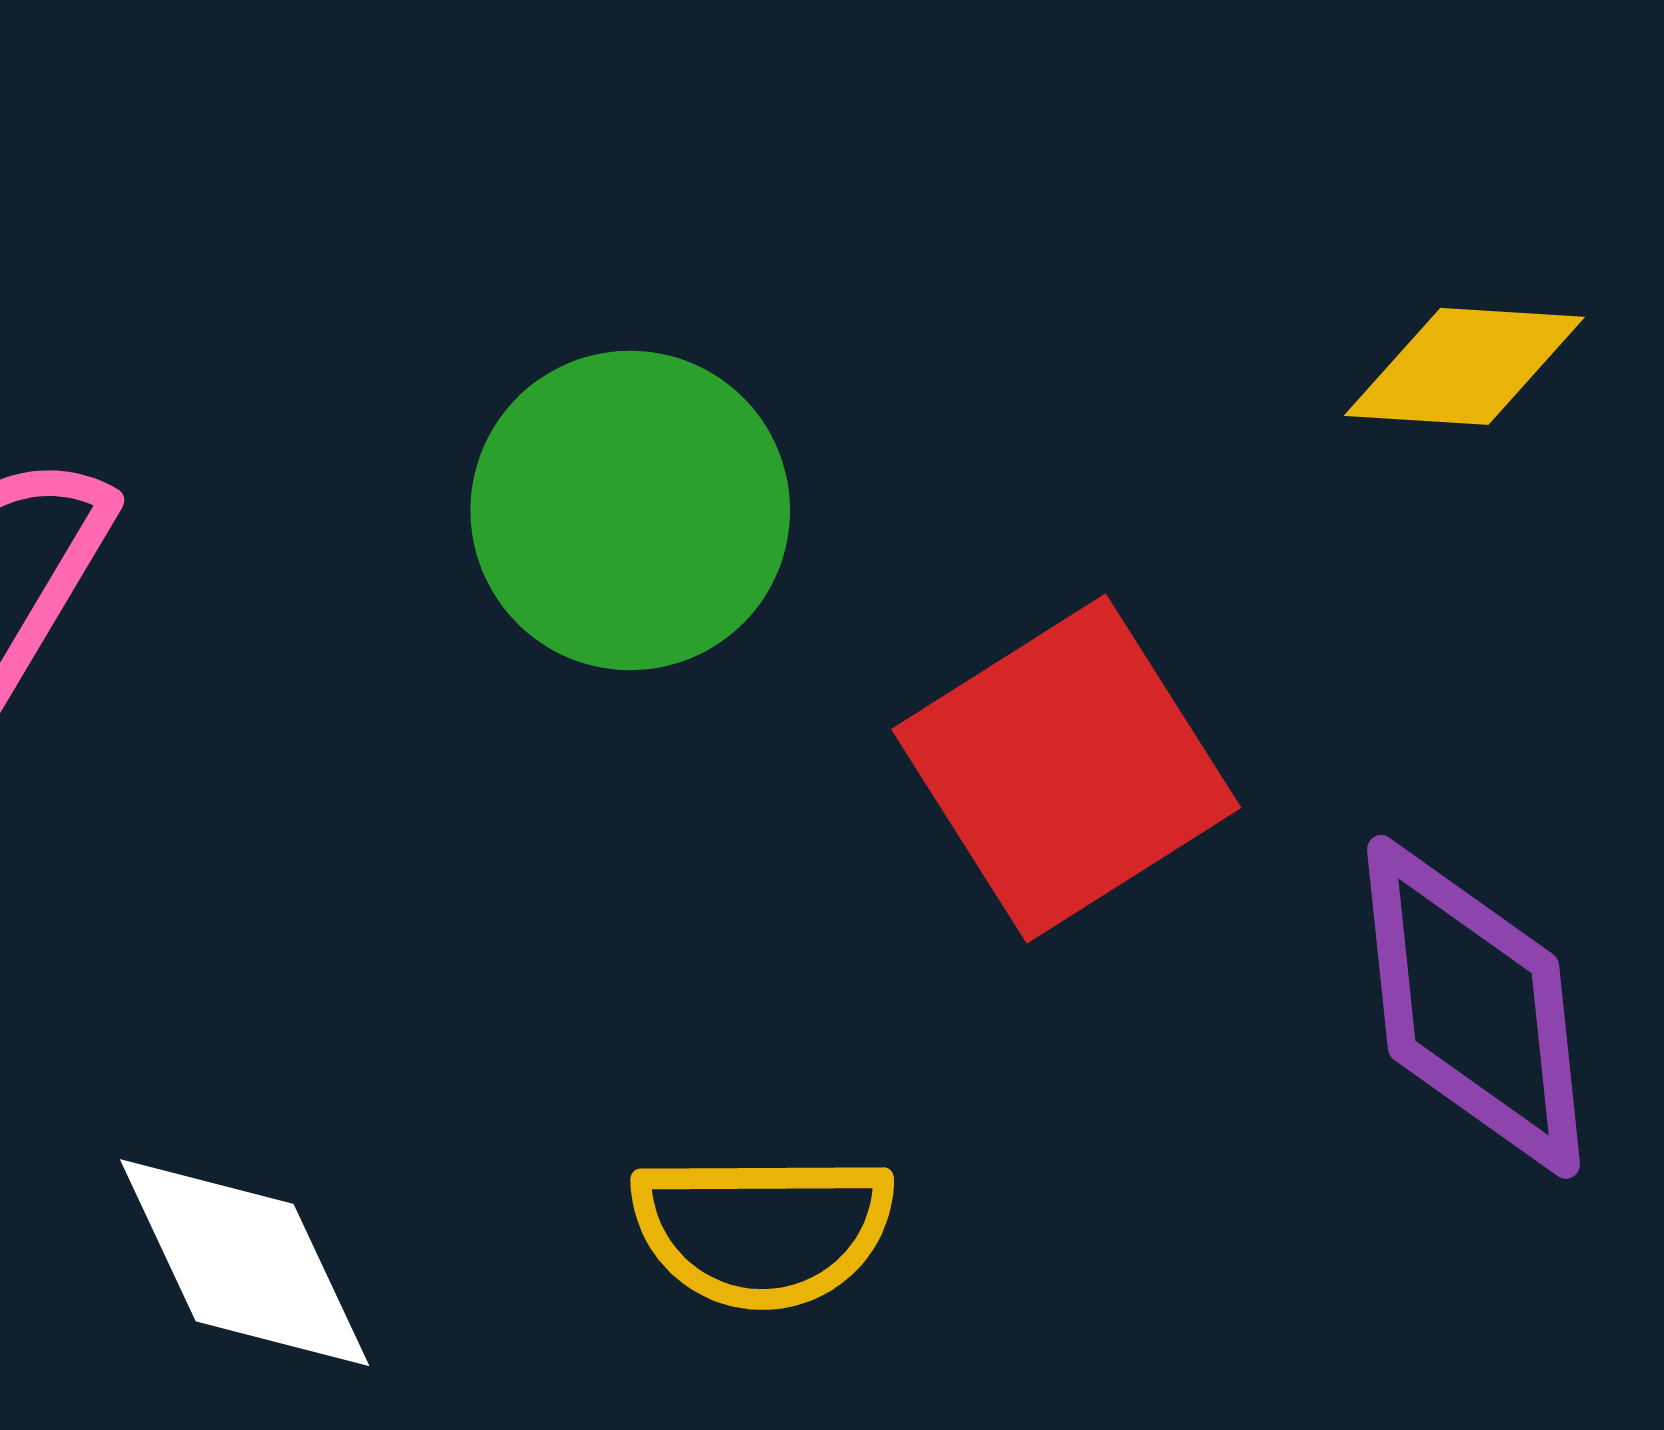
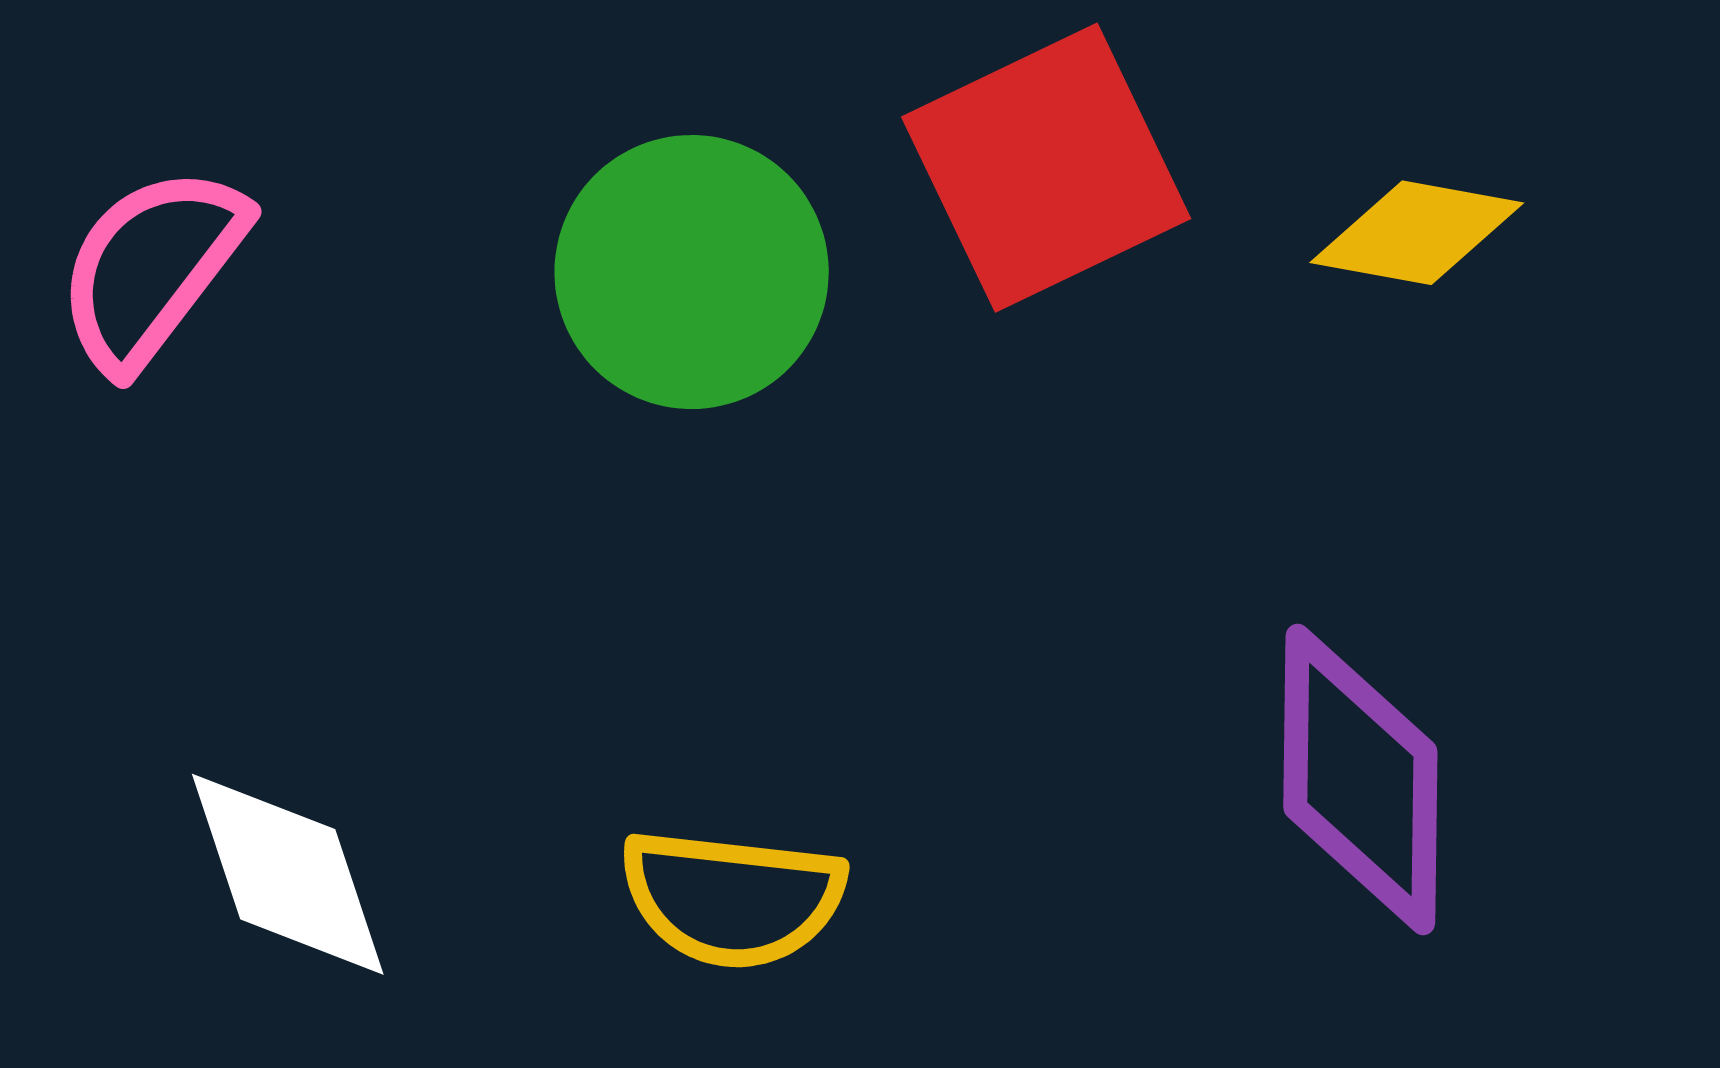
red square: (1066, 769) -> (1046, 168), moved

